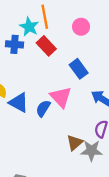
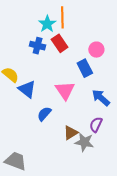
pink circle: (81, 27) -> (96, 50), moved
blue cross: (14, 44) -> (38, 46), moved
blue semicircle: (43, 108) -> (44, 114), moved

